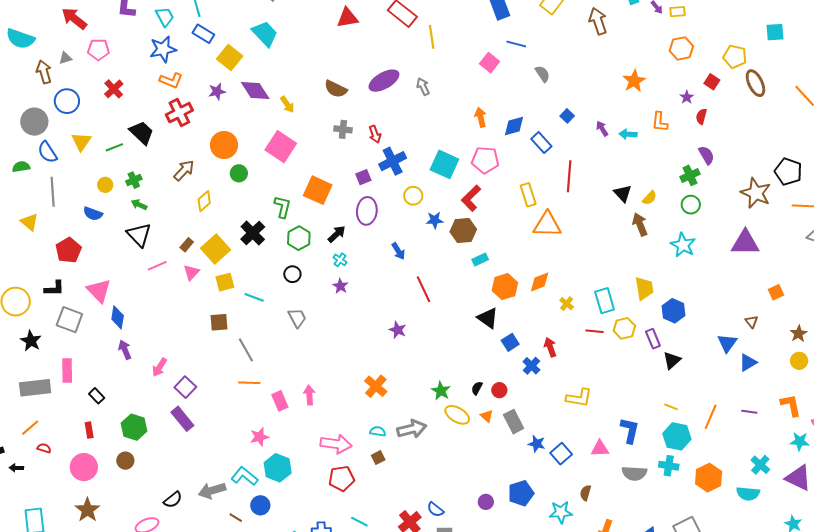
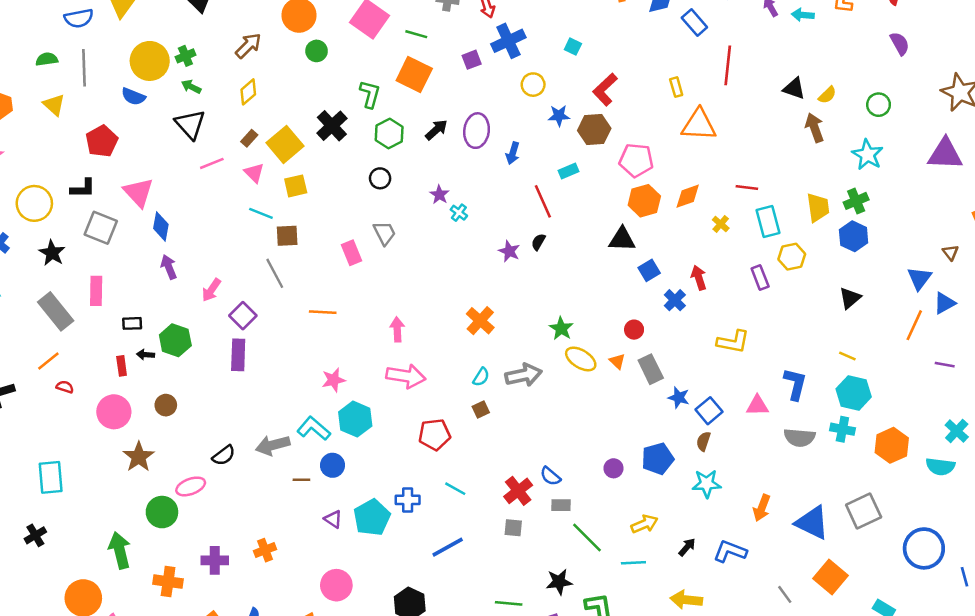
green line: (114, 147) -> (416, 34), moved, turned 36
blue semicircle: (47, 152) -> (79, 18), turned -70
pink pentagon: (485, 160) -> (636, 160), moved
cyan square: (444, 164) -> (573, 47), size x0.5
green semicircle: (21, 167) -> (47, 59), moved
green cross: (690, 175) -> (856, 201), moved
yellow circle: (105, 185) -> (150, 61), size x2.0
black triangle: (623, 193) -> (794, 88), turned -30
yellow rectangle: (528, 195) -> (676, 87), size x0.7
yellow diamond: (204, 201) -> (248, 92), moved
purple ellipse: (367, 211) -> (477, 131), moved
blue arrow: (398, 251) -> (513, 153), turned 48
cyan cross: (340, 260) -> (459, 213), moved
cyan rectangle: (480, 260) -> (568, 171), moved
pink triangle: (191, 272) -> (254, 173), turned -30
cyan line: (254, 297) -> (261, 213), moved
black triangle: (488, 318) -> (622, 239), turned -35
red line: (594, 331) -> (747, 187), moved
purple rectangle: (653, 339) -> (760, 277), moved
gray line: (246, 350) -> (275, 273), moved
gray rectangle: (35, 388) -> (56, 311), turned 56
black semicircle: (477, 388) -> (538, 242), moved
black rectangle: (97, 396) -> (132, 323), turned -49
pink rectangle: (280, 401) -> (352, 253), moved
orange line: (711, 417) -> (914, 325), moved
purple rectangle: (182, 419) -> (238, 355), turned 40
green hexagon: (134, 427) -> (175, 340), moved
cyan semicircle: (378, 431) -> (481, 377), turned 112
pink arrow: (336, 444) -> (406, 376), moved
black arrow: (16, 468) -> (145, 355), moved
brown semicircle: (585, 493) -> (703, 441), moved
brown star: (87, 510) -> (139, 457), moved
brown line: (236, 518) -> (301, 480), turned -32

